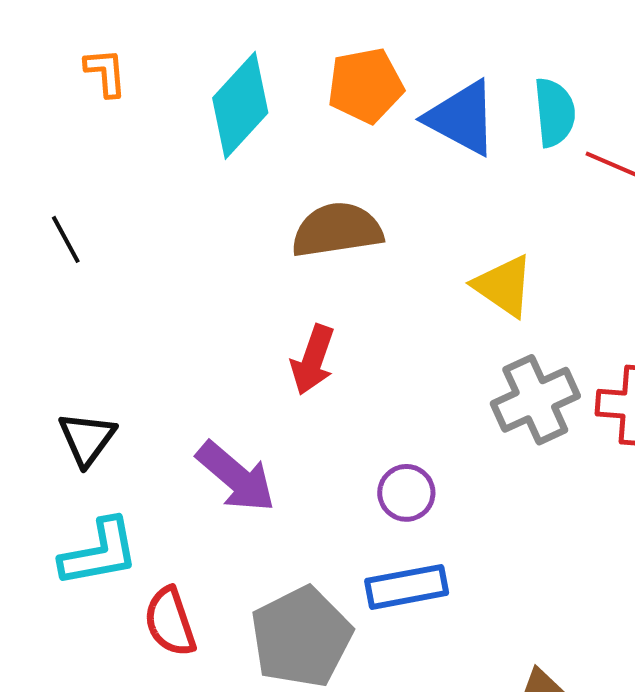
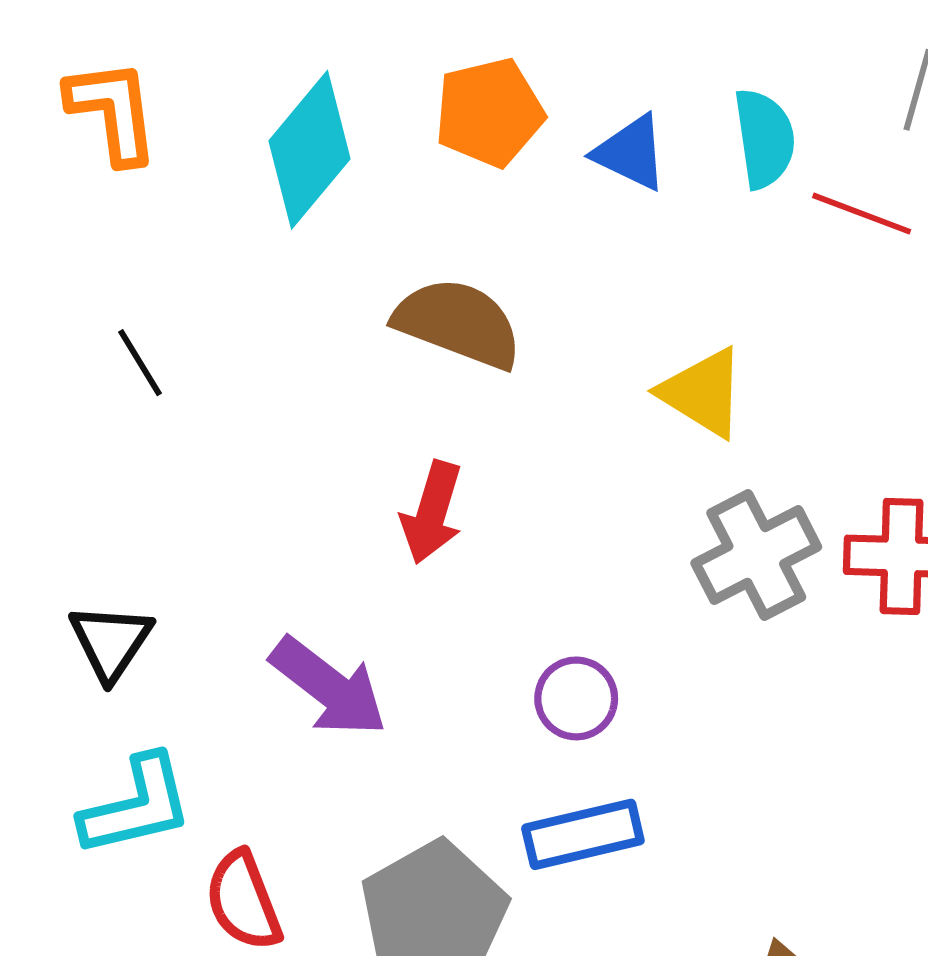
orange L-shape: (106, 72) -> (113, 111), size x1.5
blue triangle: (462, 118) -> (631, 153), size x0.7
brown semicircle: (337, 230) -> (458, 323), turned 32
black line: (66, 239) -> (140, 363), moved

